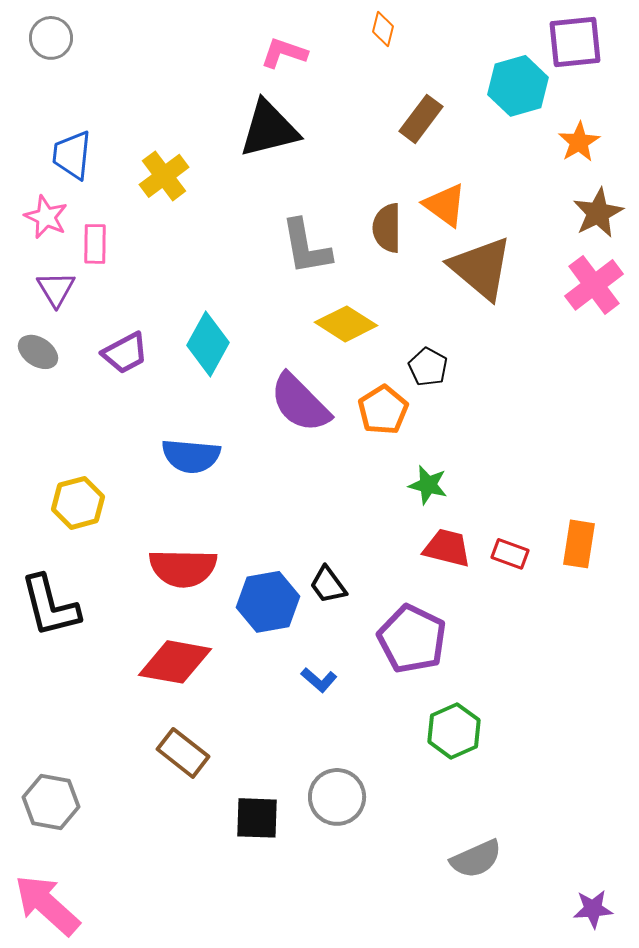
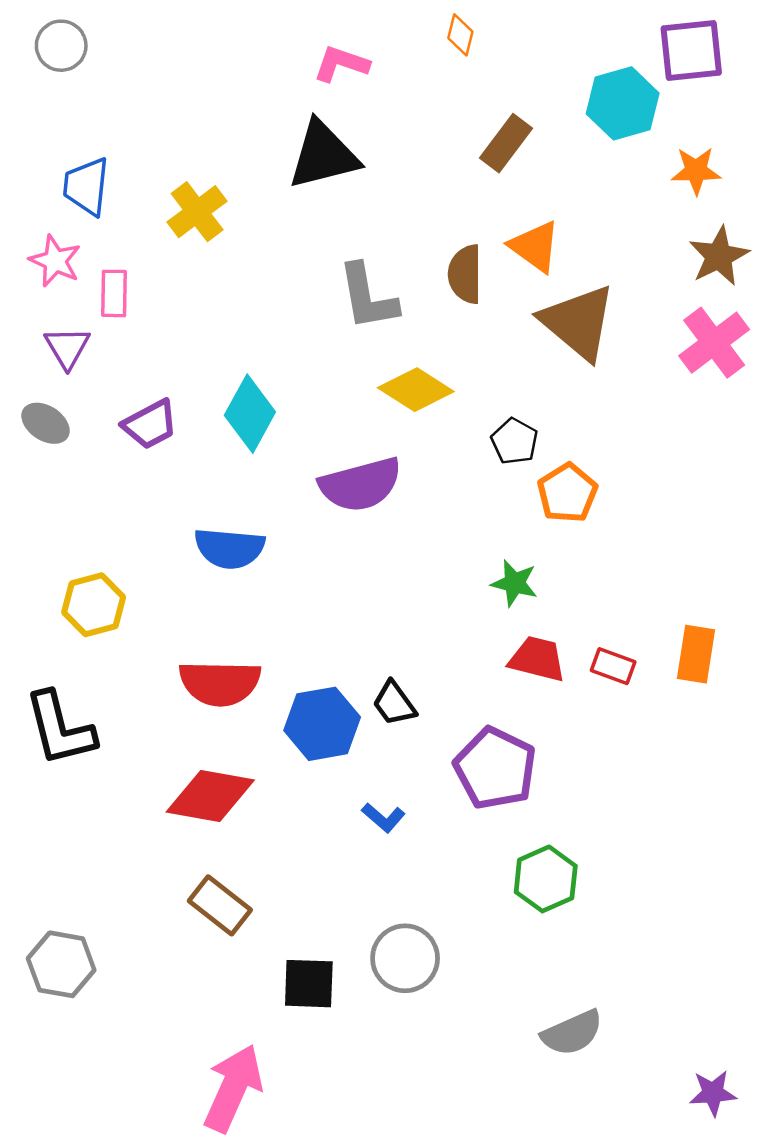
orange star: (579, 142) -> (696, 171), turned 30
purple semicircle: (300, 403) -> (361, 485), turned -60
orange pentagon: (383, 410) -> (567, 493), moved
pink arrow: (47, 905) -> (233, 1088), moved, turned 72

